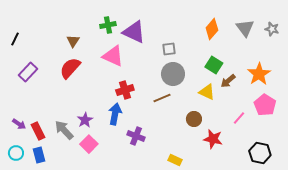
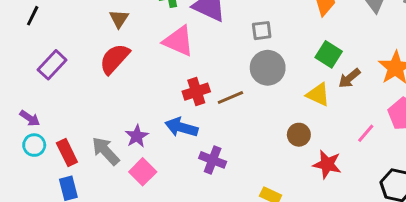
brown line: (162, 98) -> (230, 97), moved
blue arrow: (115, 114) -> (181, 127), turned -85
purple arrow: (19, 124) -> (30, 118), moved
cyan circle: (16, 153) -> (34, 145), moved

